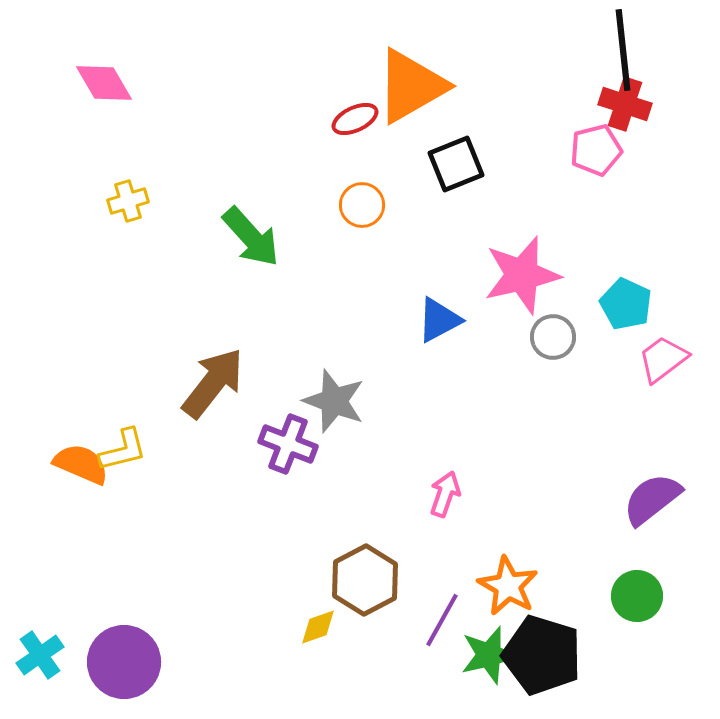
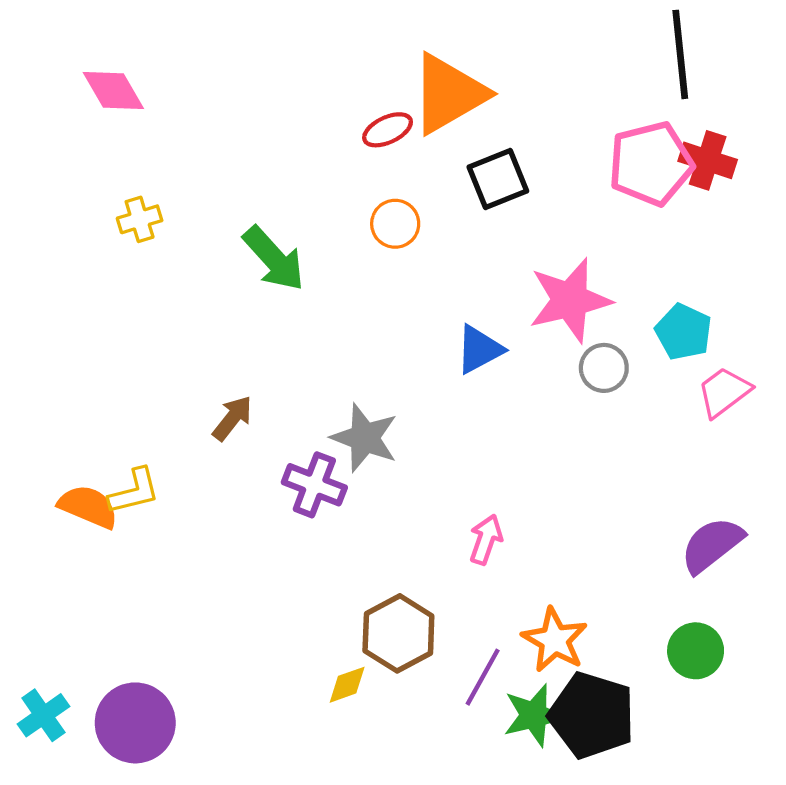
red cross: (625, 104) -> (708, 160), moved
pink pentagon: (596, 150) -> (651, 164), size x1.5
brown arrow: (213, 383) -> (232, 418), size x0.6

